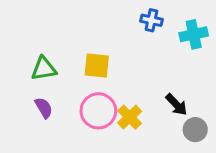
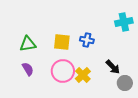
blue cross: (151, 20) -> (87, 40), moved

